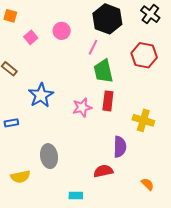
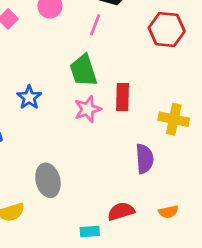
green trapezoid: (103, 71) -> (83, 71), moved
blue star: (41, 95) -> (29, 97), size x0.7
red semicircle: (103, 171) -> (121, 211), moved
orange semicircle: (148, 184) -> (168, 212), moved, turned 128

